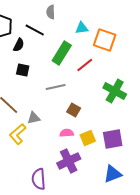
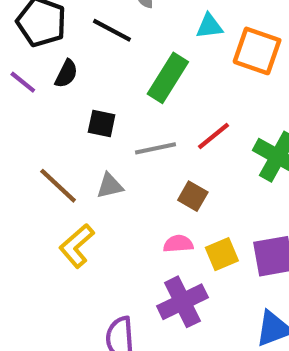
black semicircle: (19, 45) -> (66, 74), moved
red line: (85, 65) -> (214, 136), moved
black square: (23, 70) -> (102, 124), moved
gray triangle: (34, 118) -> (110, 186), moved

